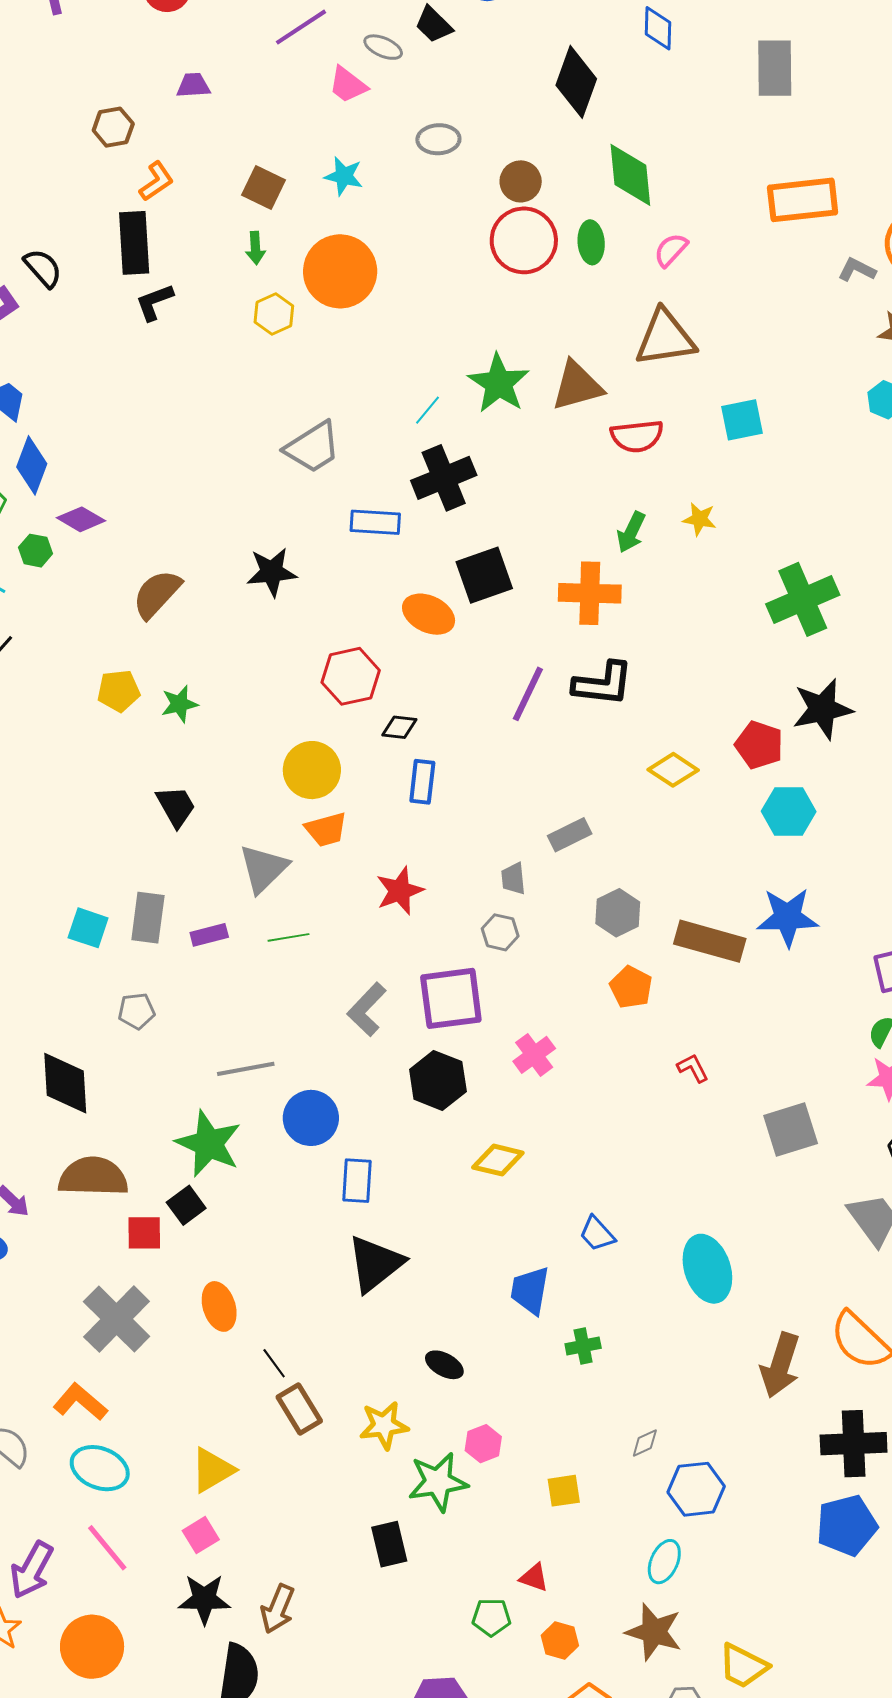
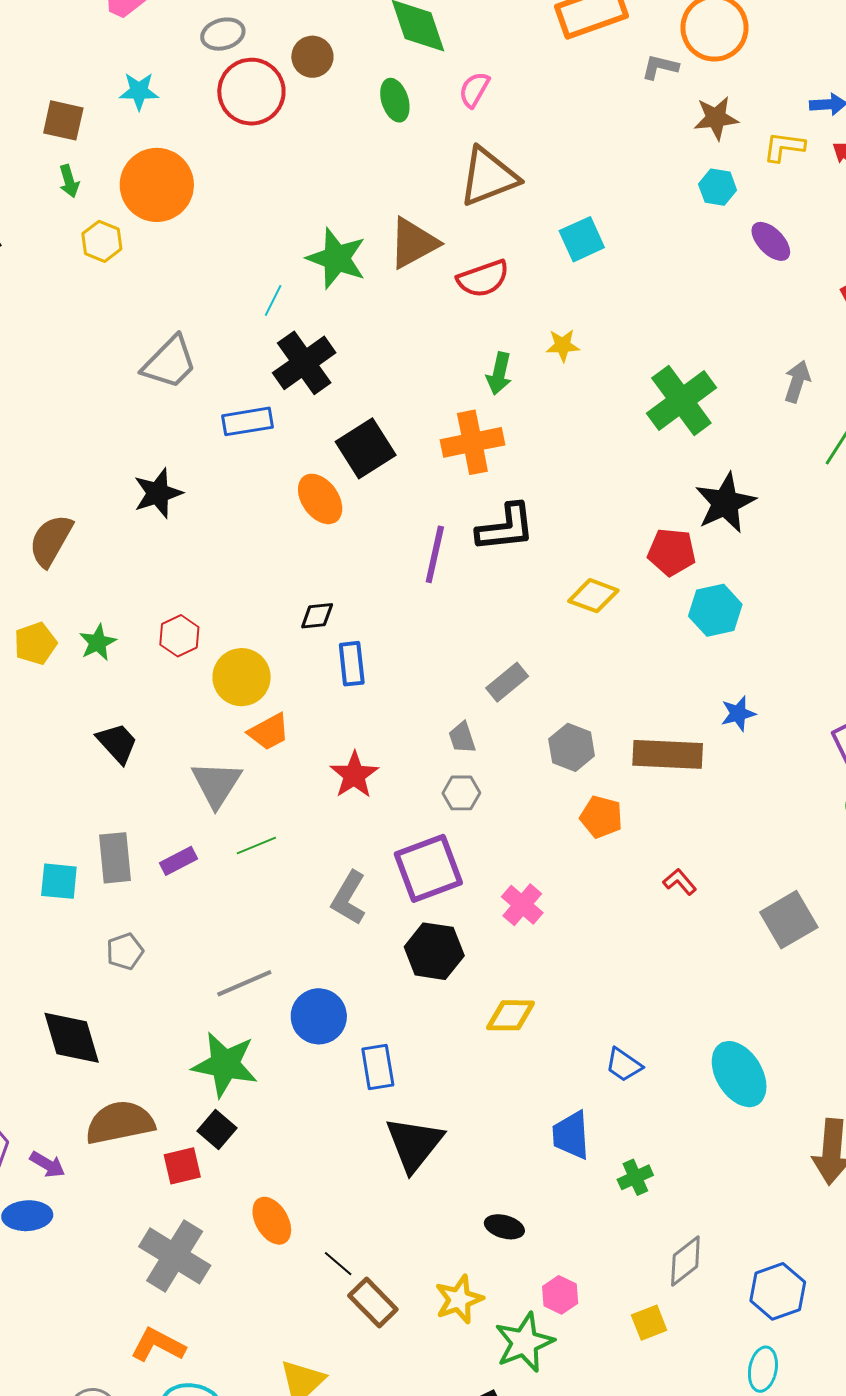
red circle: (524, 240) -> (251, 92), moved
orange ellipse: (429, 614) -> (320, 499), turned 42
red hexagon: (351, 676) -> (179, 636), moved, size x0.7
blue star: (788, 917) -> (738, 714), size x0.6
gray diamond: (645, 1443) -> (685, 1261), moved, size x1.6

